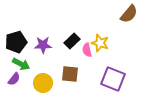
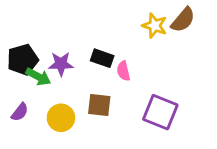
black rectangle: (72, 41) -> (102, 58), turned 63
yellow star: (100, 43) -> (155, 26), moved
green arrow: (21, 64) -> (38, 77), moved

